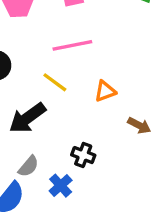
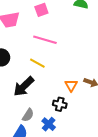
pink line: (72, 45) -> (45, 40), turned 35
orange triangle: (105, 91) -> (71, 85), moved, turned -32

